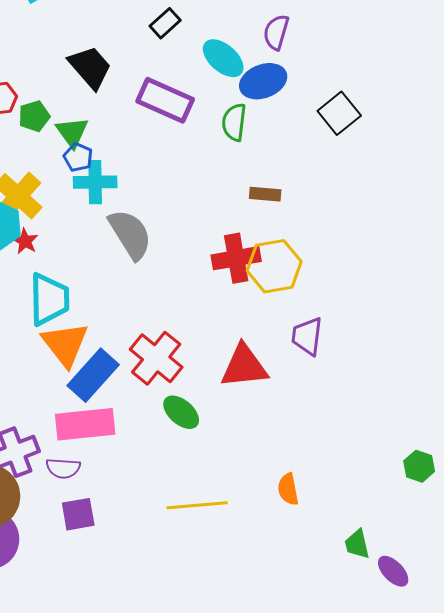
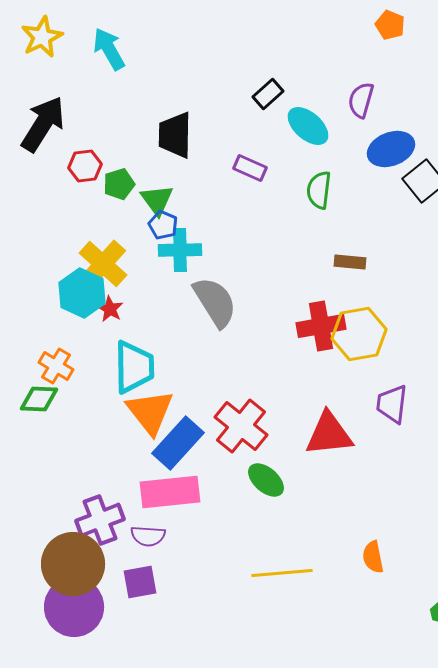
black rectangle: (165, 23) -> (268, 94), moved
black trapezoid: (90, 67) -> (175, 135), turned -138
blue ellipse: (263, 81) -> (391, 149), moved
purple rectangle: (165, 100) -> (250, 168), size x0.6
purple square: (78, 514) -> (140, 582), moved

